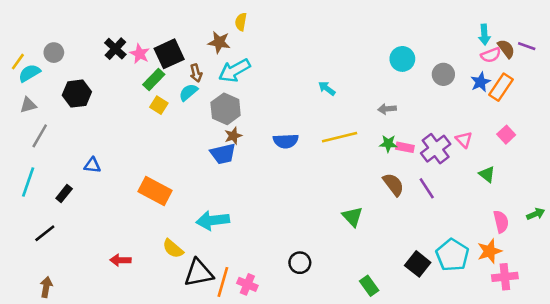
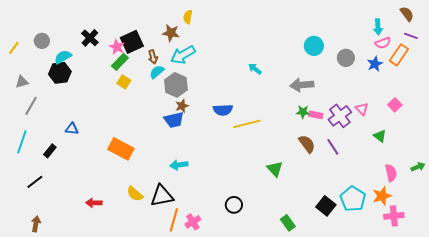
brown semicircle: (506, 49) -> (407, 14), moved
pink star: (140, 54) -> (117, 47), moved
cyan semicircle: (29, 73) -> (63, 57), moved
orange rectangle: (501, 87) -> (399, 55), moved
cyan semicircle: (188, 92) -> (157, 72), moved
gray arrow: (387, 109) -> (302, 85), size x1.6
yellow line: (340, 137) -> (247, 124), moved
cyan arrow: (213, 220) -> (179, 165), moved, size x0.7
black triangle: (199, 273) -> (162, 196), moved
pink cross: (247, 284) -> (193, 222), turned 35

